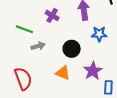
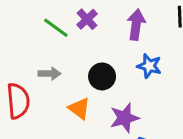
green line: (24, 29) -> (56, 28), moved
gray arrow: (38, 46) -> (49, 74), moved

